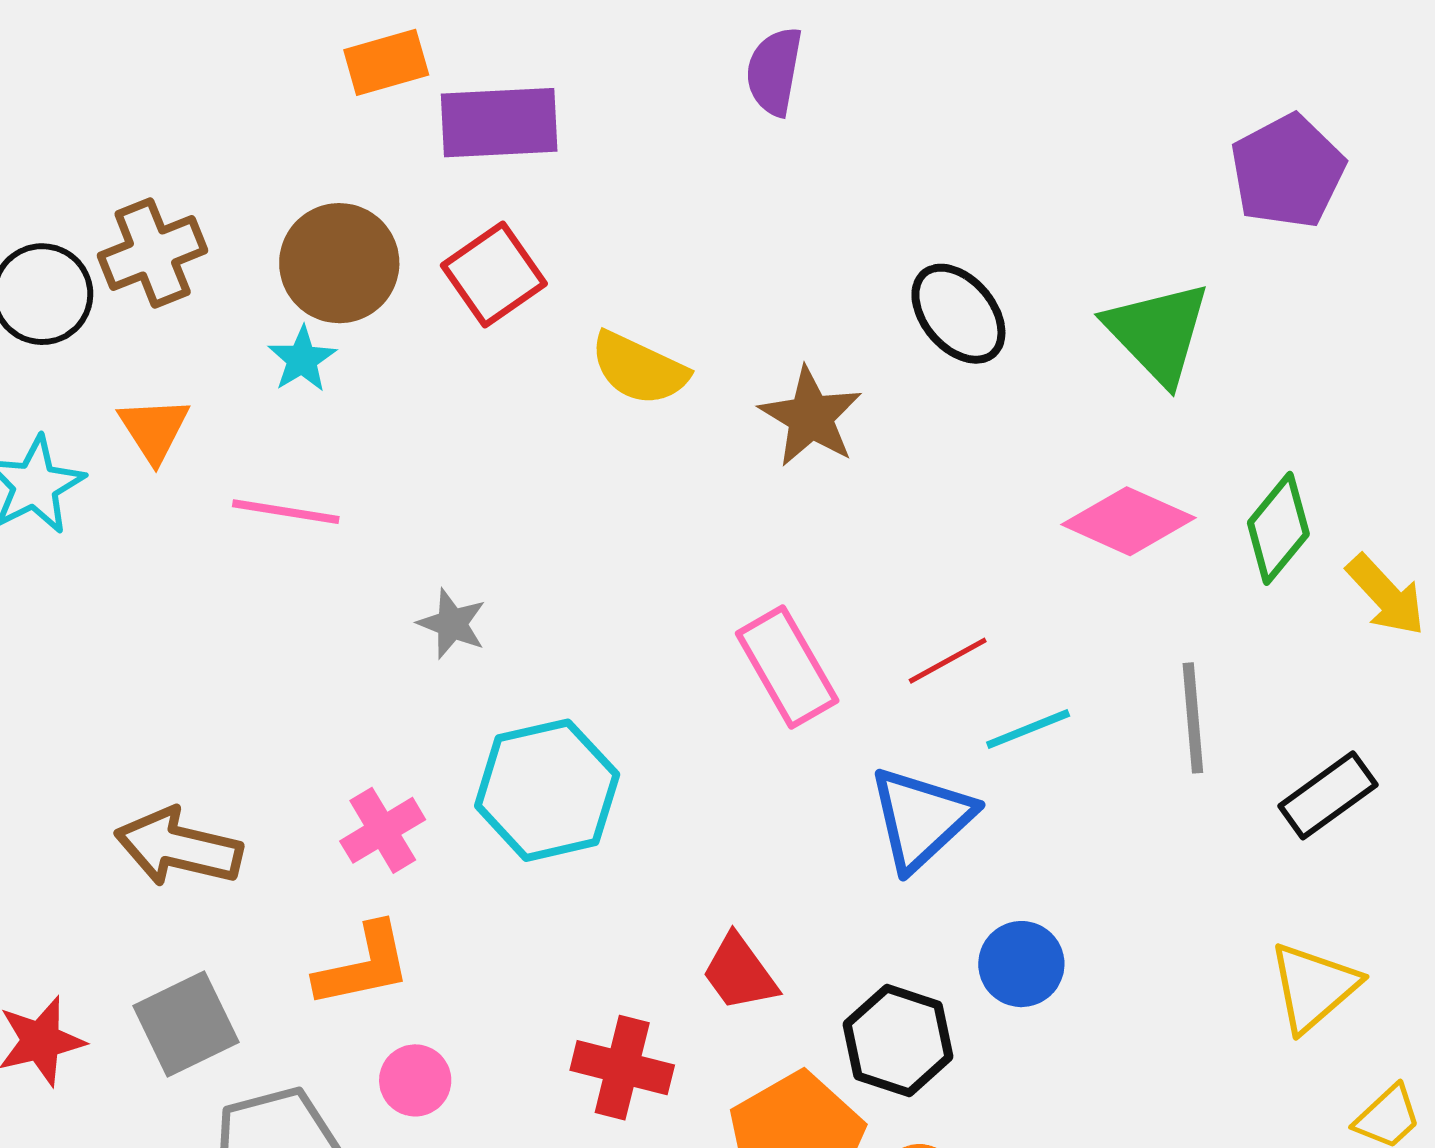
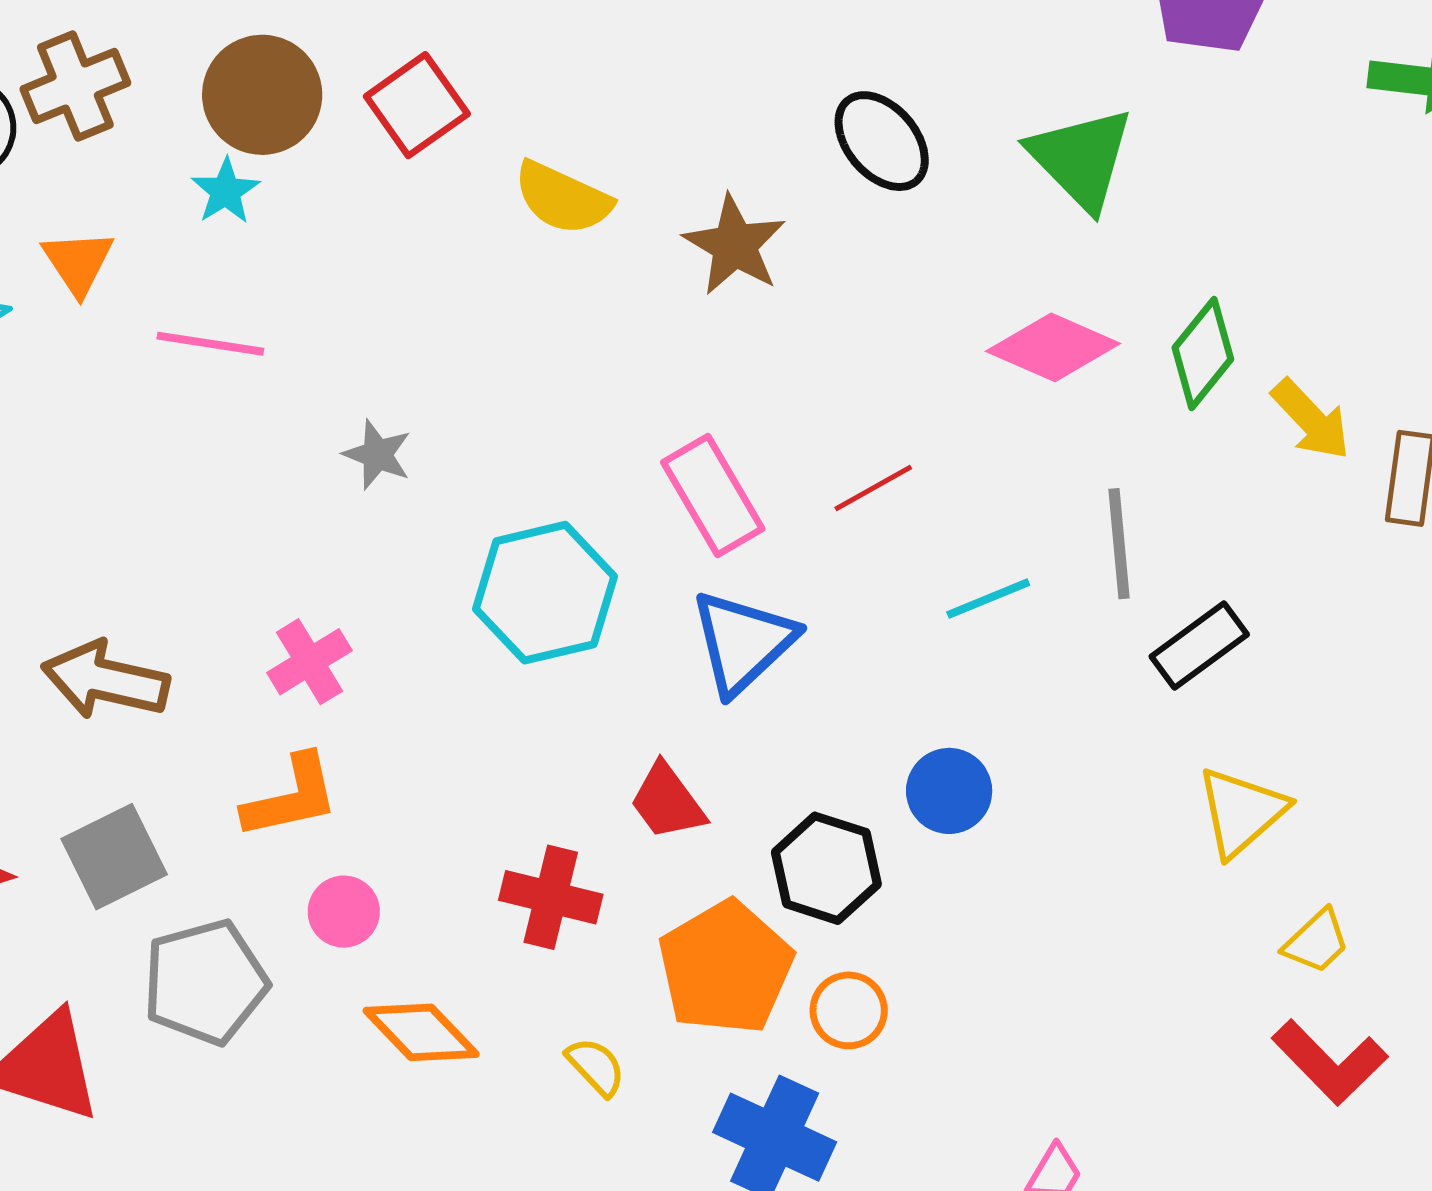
cyan line: (1028, 729) -> (988, 599), moved
cyan hexagon: (547, 790) -> (545, 593), moved
black rectangle: (1328, 795) -> (1199, 646), moved
blue triangle: (921, 818) -> (743, 642), moved

